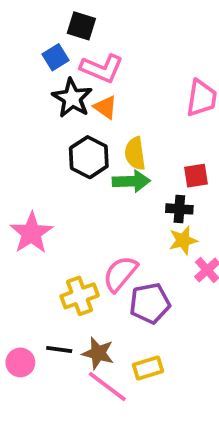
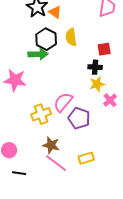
green arrow: (131, 181) -> (38, 54), moved
pink star: (31, 233) -> (15, 80), turned -30
purple pentagon: (150, 303) -> (79, 118), turned 30
black line: (59, 350) -> (19, 173), moved
yellow rectangle: (148, 368) -> (86, 158), moved

